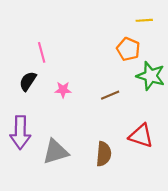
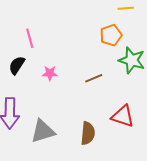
orange pentagon: (128, 49) -> (111, 35), turned 30

